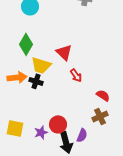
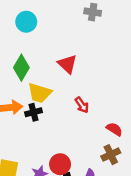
red triangle: (64, 52) -> (67, 64), moved
black cross: (36, 81) -> (33, 112), turned -32

